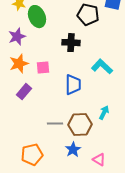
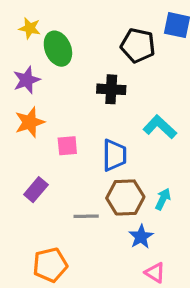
pink square: (43, 68) -> (67, 146), moved
purple rectangle: (24, 92) -> (36, 190), moved
brown hexagon: (80, 125) -> (125, 197), moved
blue star: (73, 150) -> (141, 237), moved

